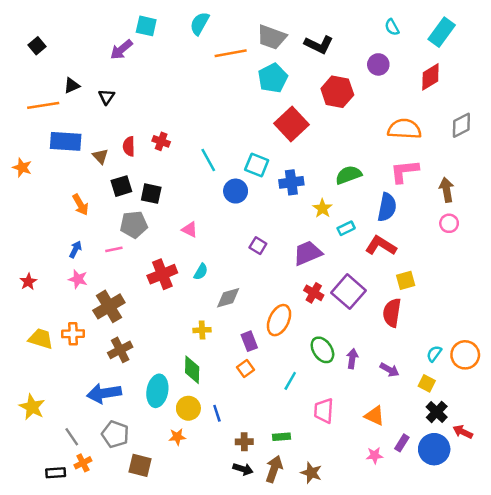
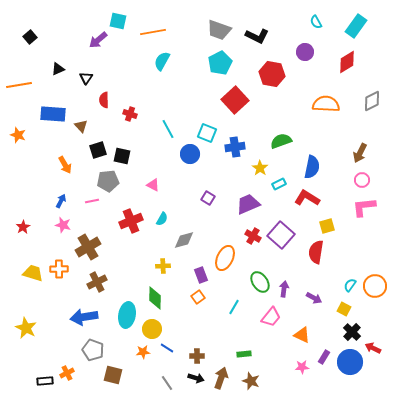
cyan semicircle: (200, 23) -> (162, 61), moved
orange line: (231, 53) -> (153, 32), moved
orange line: (43, 105) -> (19, 85), moved
red semicircle: (129, 146) -> (104, 100), moved
pink L-shape: (404, 171) -> (364, 207), moved
brown arrow: (447, 190) -> (360, 153), turned -144
pink trapezoid: (324, 411) -> (271, 317), moved, turned -145
blue line: (217, 413) -> (167, 348), moved, turned -40
gray line: (72, 437) -> (167, 383), moved
green rectangle: (281, 437) -> (244, 354), moved

